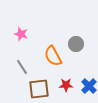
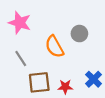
pink star: (21, 34) -> (20, 23), size x1.5
red star: (66, 85) -> (65, 87), moved

